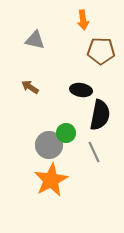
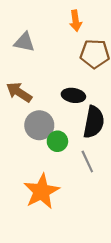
brown arrow: (30, 87) -> (19, 92), size x1.4
gray circle: (49, 145) -> (39, 125), moved

